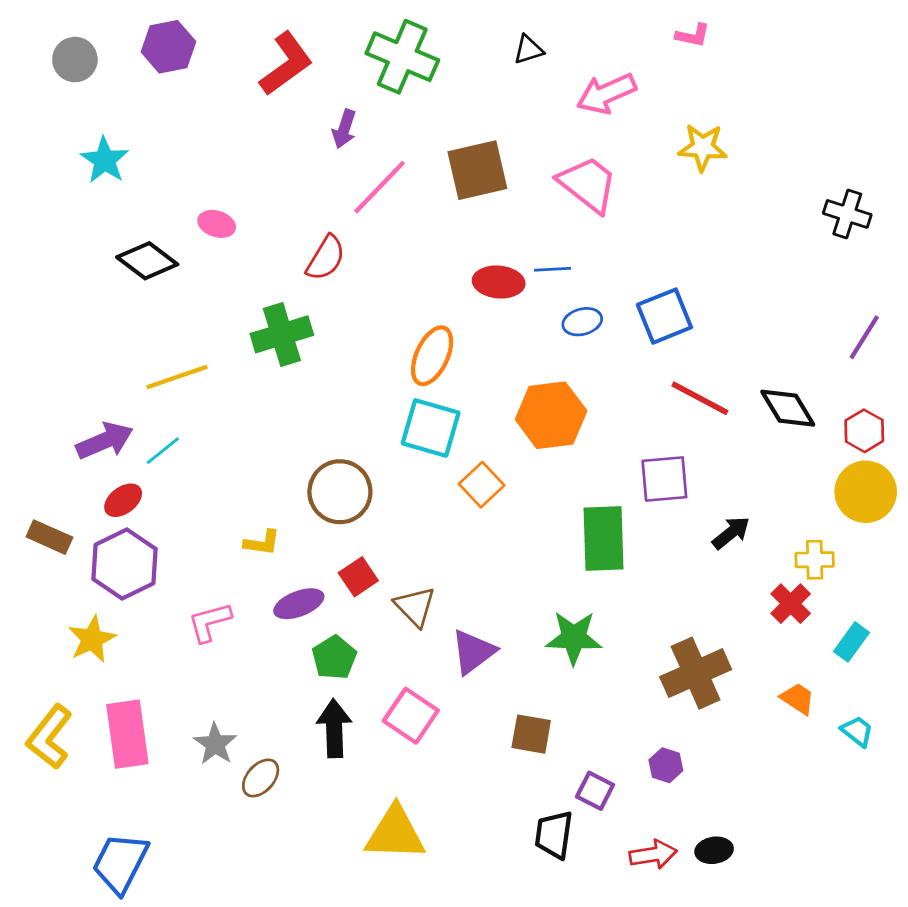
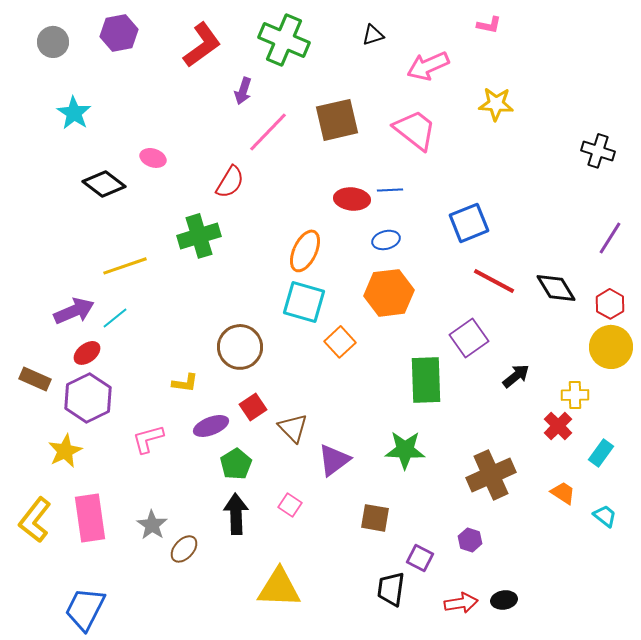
blue ellipse: (582, 322) -> (386, 240), moved
purple square: (664, 479) -> (469, 338), turned -30
pink square: (411, 716) -> (290, 505), size x0.6

